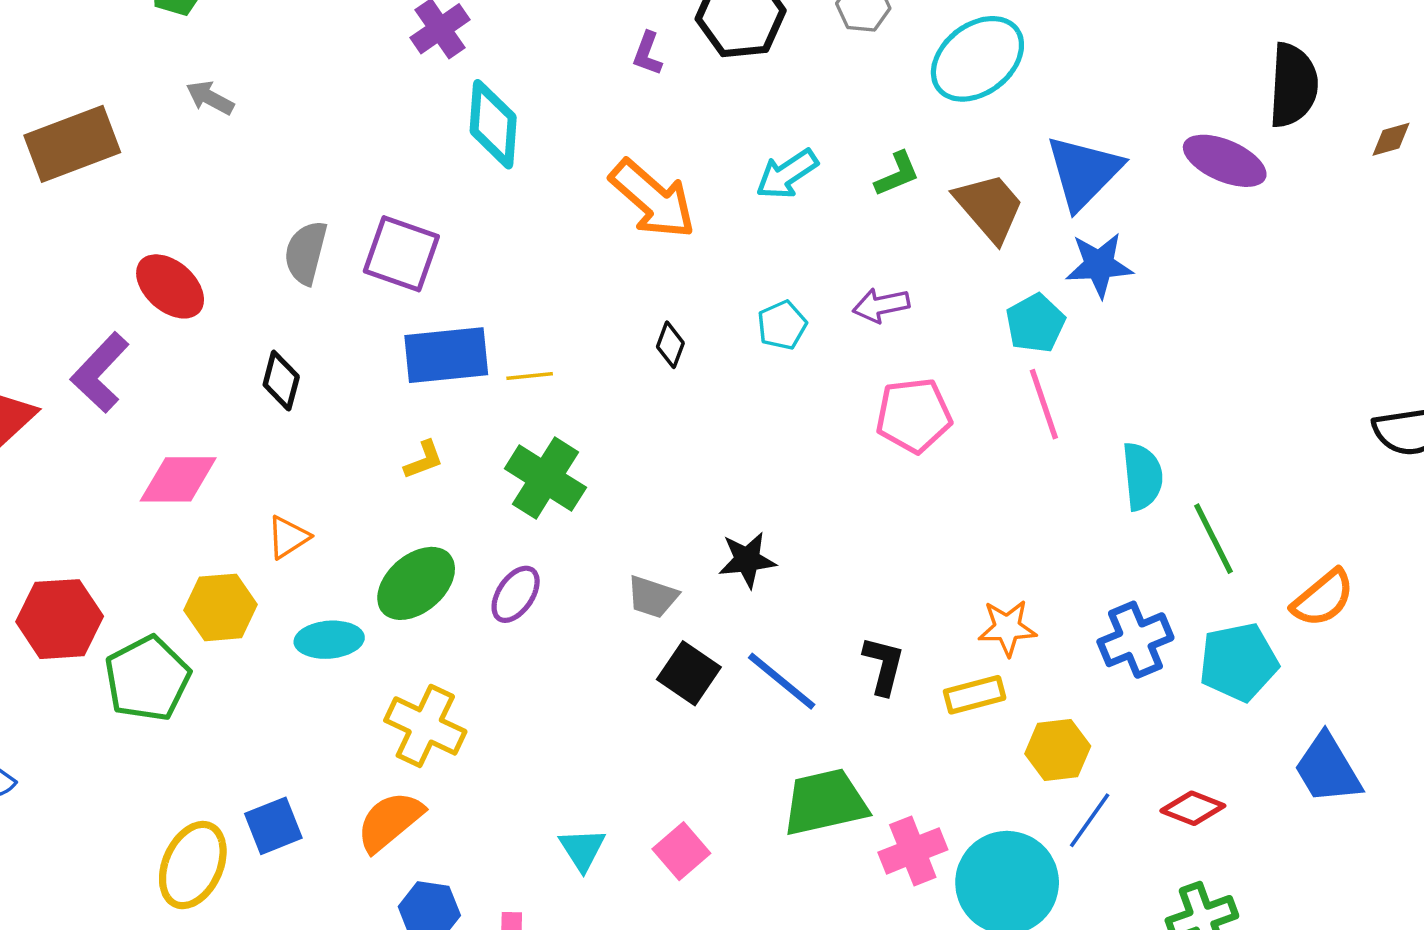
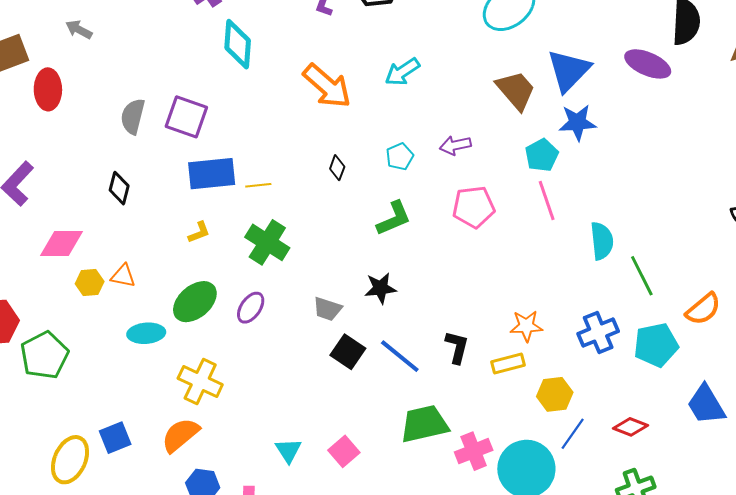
green L-shape: (897, 174) -> (394, 218), moved, size x1.4
red ellipse: (170, 286) -> (48, 89), moved, turned 48
orange triangle: (288, 537) -> (123, 276), turned 44
yellow hexagon: (221, 607) -> (90, 283), moved, size x0.7

